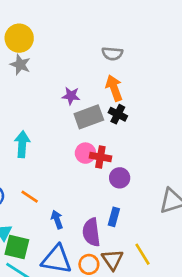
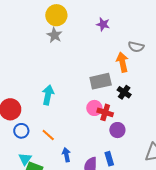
gray semicircle: (112, 54) -> (136, 47), moved
purple star: (71, 96) -> (103, 24), moved
black cross: (118, 114) -> (124, 92), moved
blue rectangle: (114, 217) -> (109, 159), turned -40

